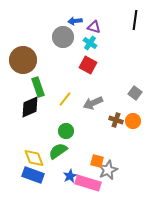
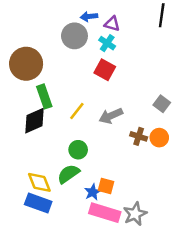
orange square: (97, 161) -> (106, 186), moved
gray star: (108, 170) -> (135, 214), moved
blue star: (70, 176) -> (93, 192), moved

